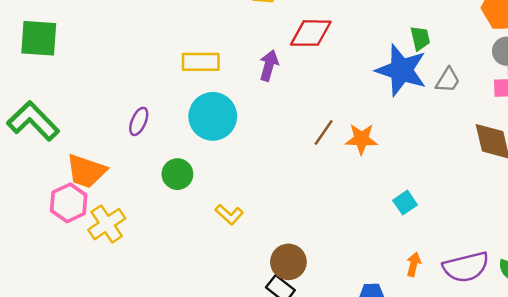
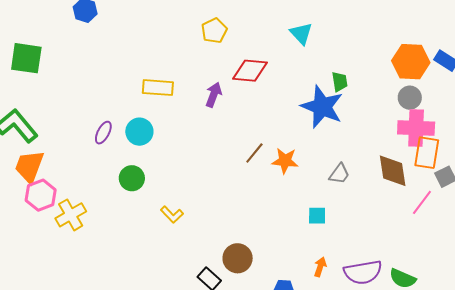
gray trapezoid: (448, 80) -> (339, 174), moved
cyan circle: (213, 116) -> (139, 132), moved, size x0.7
orange trapezoid: (86, 171) -> (29, 167), moved, turned 87
cyan square: (405, 203) -> (317, 216), turned 30
brown circle: (288, 262) -> (238, 258), moved

